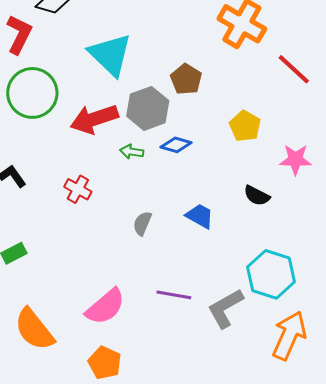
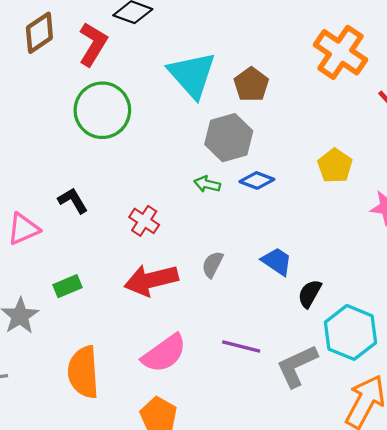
brown pentagon: (186, 79) -> (251, 85), moved
red arrow: (94, 119) -> (151, 280), moved
black semicircle: (257, 196) -> (310, 294), moved, turned 88
orange semicircle: (34, 329) -> (83, 372), turned 30

